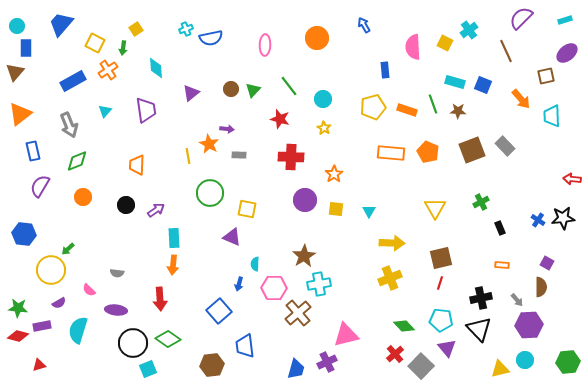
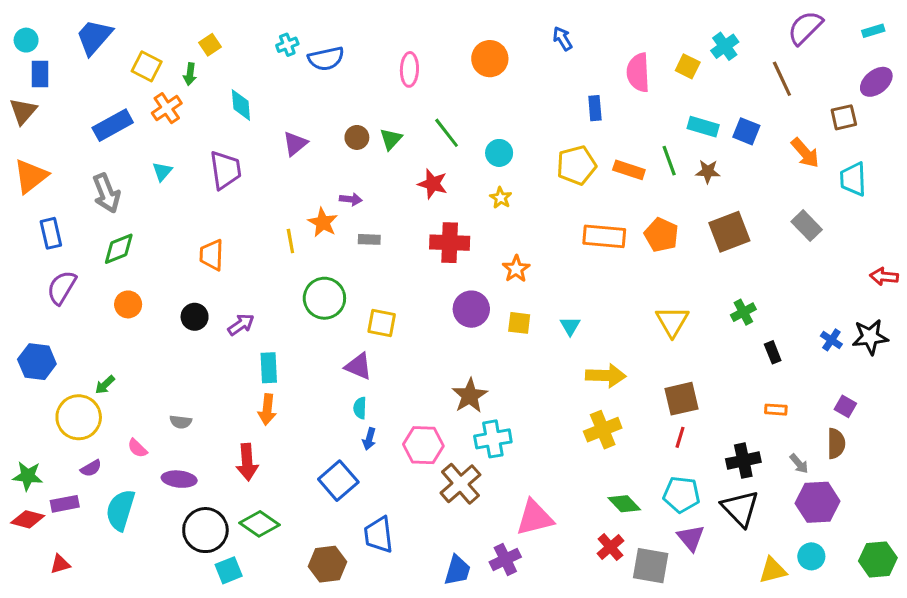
gray rectangle: (505, 146) -> (807, 226), moved
cyan semicircle: (255, 264) -> (360, 408), moved
gray square: (421, 366) -> (651, 566), turned -35

